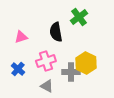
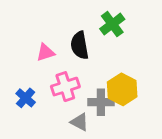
pink triangle: (21, 37) -> (45, 52), moved
gray triangle: (47, 86) -> (80, 122), moved

